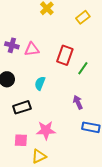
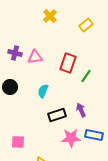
black rectangle: (22, 107) -> (57, 115), moved
pink star: (46, 130) -> (71, 138), moved
pink square: (21, 140) -> (18, 142), moved

